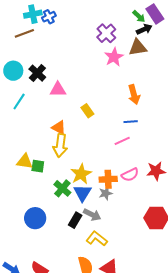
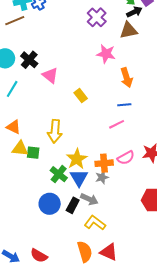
pink star: (114, 57) -> (106, 54), moved, turned -30
pink triangle: (58, 90) -> (50, 75), turned 42
orange triangle: (59, 128) -> (14, 127), moved
blue circle: (35, 218) -> (50, 204), moved

